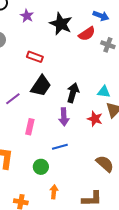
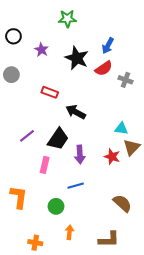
blue arrow: (101, 16) -> (108, 46), moved, turned 98
black trapezoid: (41, 86) -> (58, 139), moved
black arrow: (73, 93) -> (76, 112), moved, turned -78

